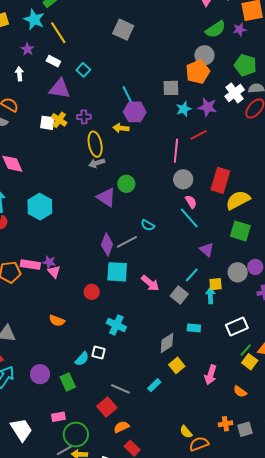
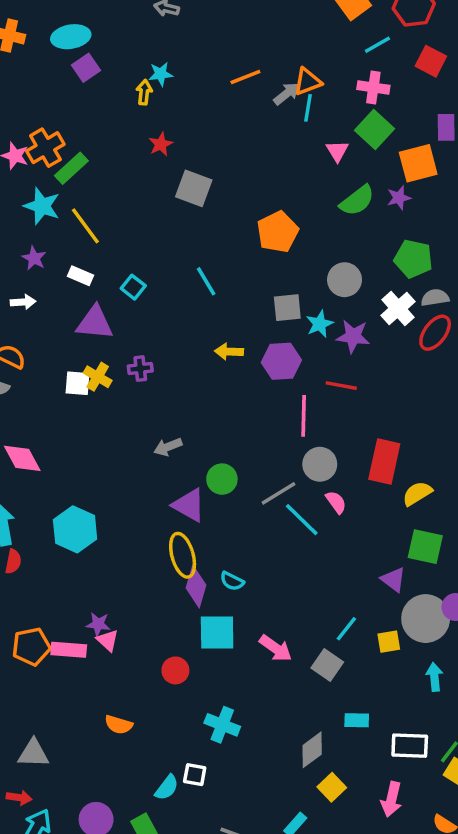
gray square: (123, 30) -> (194, 188), moved
gray circle: (204, 55) -> (345, 280), moved
orange pentagon: (198, 72) -> (278, 232), moved
white arrow: (19, 74) -> (23, 302), turned 96
cyan line: (127, 94) -> (206, 281), moved
cyan star: (184, 109) -> (320, 324), moved
purple hexagon: (135, 112) -> (281, 361), moved
yellow arrow: (121, 128) -> (229, 352), moved
red line: (199, 135) -> (341, 386), turned 42
yellow ellipse: (95, 144) -> (183, 555), moved
yellow semicircle: (238, 200) -> (417, 493), size x0.7
cyan line: (189, 218) -> (302, 520), moved
cyan semicircle: (148, 225) -> (232, 581), moved
gray line: (127, 242) -> (279, 493), moved
purple triangle: (207, 250) -> (393, 580), moved
pink rectangle: (30, 265) -> (69, 650), moved
gray circle: (238, 272) -> (426, 619), size x1.4
cyan arrow: (210, 296) -> (434, 677), moved
white rectangle: (237, 327) -> (410, 746), moved, turned 30

